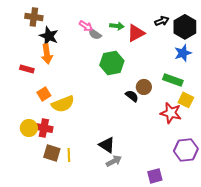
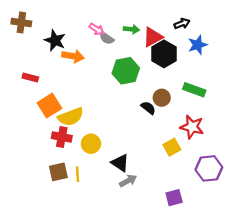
brown cross: (34, 17) -> (21, 22), moved
black hexagon: (185, 27) -> (164, 54), moved
blue star: (183, 53) -> (198, 45), moved
orange arrow: (47, 54) -> (73, 56), moved, turned -72
orange square: (44, 94) -> (49, 106), size x1.5
yellow square: (186, 100) -> (172, 147), moved, turned 35
yellow circle: (29, 128) -> (91, 144), moved
red cross: (44, 128) -> (62, 137), moved
brown square: (52, 153) -> (58, 172), turned -30

